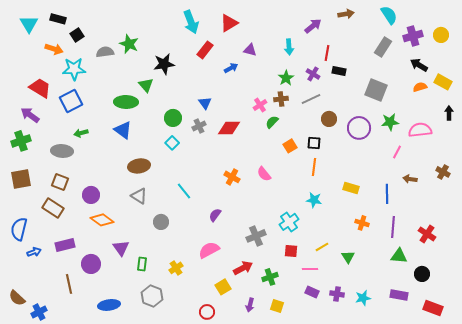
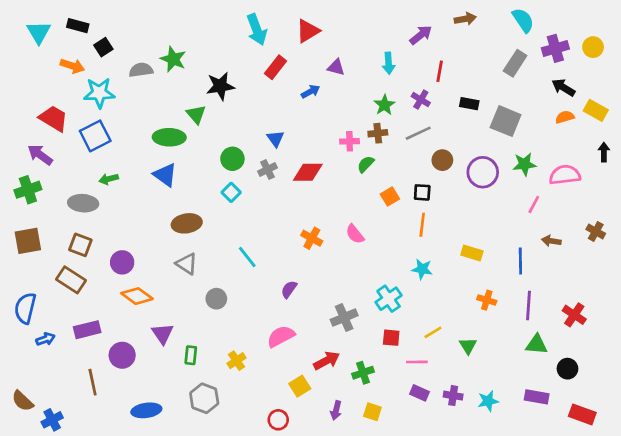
black rectangle: (339, 71) -> (469, 104), moved
pink cross: (260, 105) -> (350, 141), turned 32

